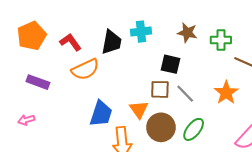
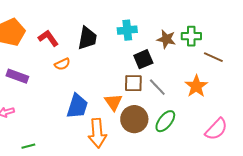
cyan cross: (141, 32) -> (127, 30), moved
brown star: (187, 33) -> (166, 39), moved
black square: (170, 64) -> (143, 59), turned -36
orange semicircle: (85, 69) -> (62, 64), size x0.6

